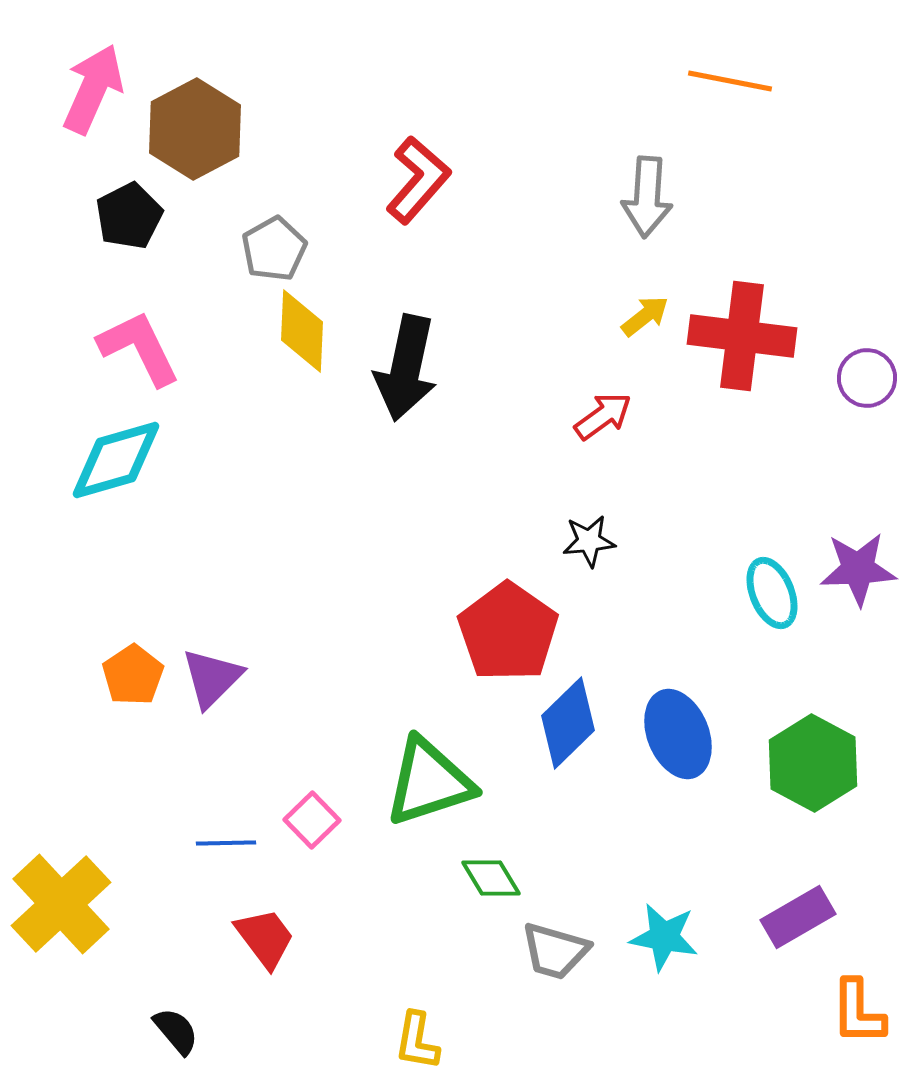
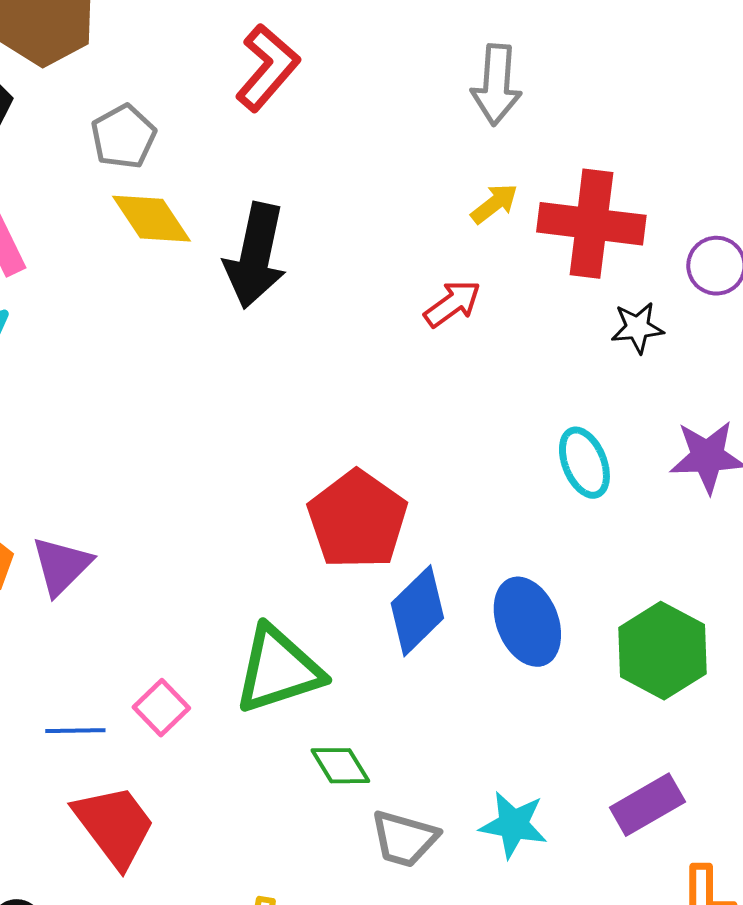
yellow diamond: (302, 331) -> (151, 219), turned -36
black star: (589, 541) -> (637, 328), moved
cyan ellipse: (772, 593) -> (584, 463), moved
red trapezoid: (265, 938) -> (114, 826), size x1.4

